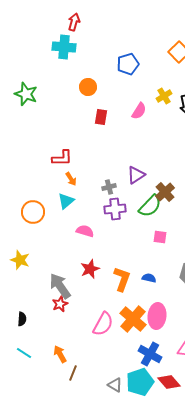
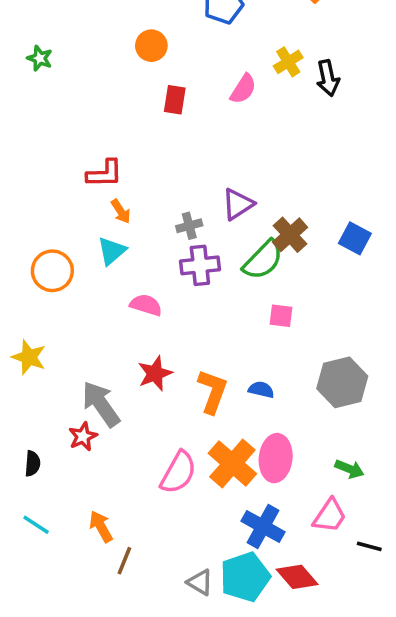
green star: (26, 94) -> (40, 58), size x0.6
red star: (60, 304) -> (83, 436), moved

